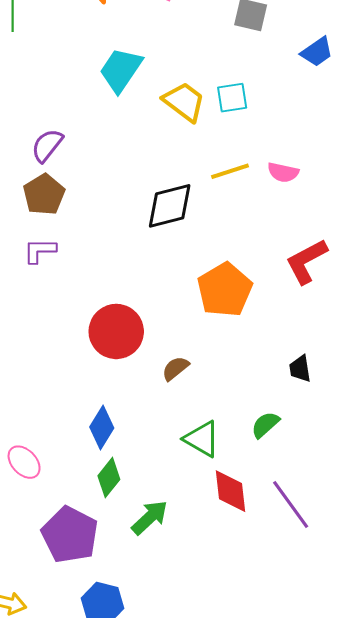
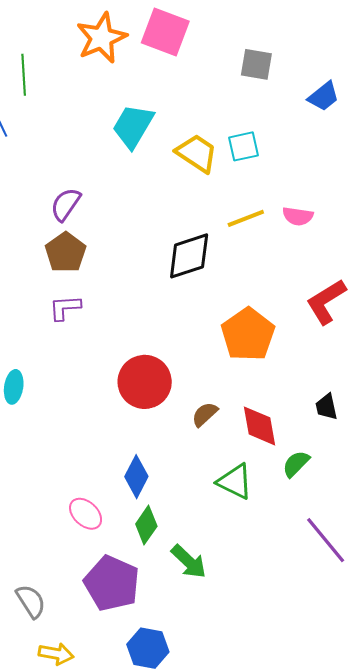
pink ellipse: (24, 462) -> (86, 514), moved
red diamond: (230, 491) -> (260, 426), moved
green arrow: (150, 518) -> (189, 562), turned 90

